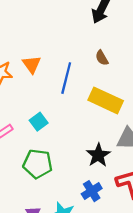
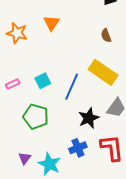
orange triangle: (32, 64) -> (51, 23), moved
blue line: (66, 78) -> (72, 87), moved

